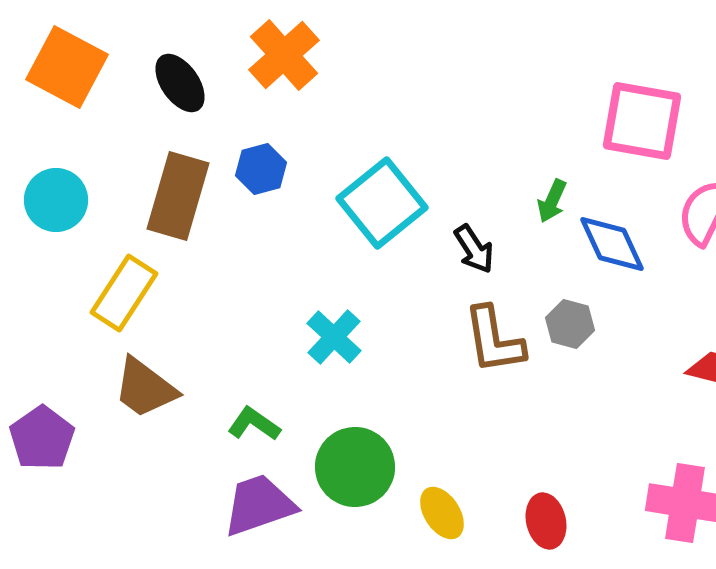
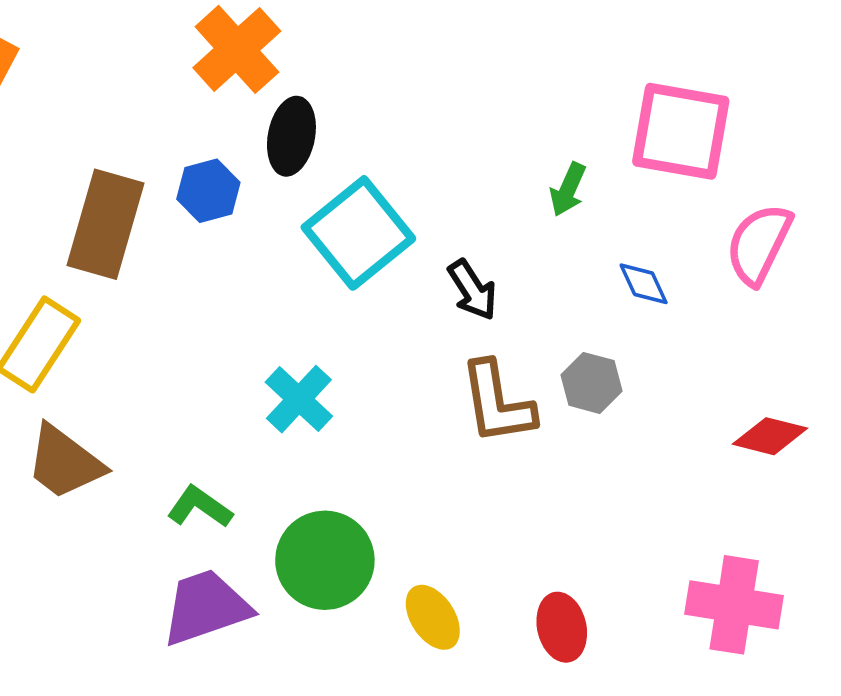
black ellipse: (180, 83) -> (291, 136), moved, turned 46
green arrow: (552, 201) -> (568, 190), moved
blue diamond: (612, 244) -> (644, 284), size x0.6

